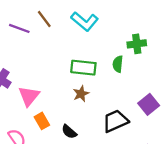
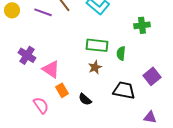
green semicircle: (118, 64) -> (121, 53), moved
pink triangle: (29, 96) -> (51, 69), turned -36
black trapezoid: (115, 121) -> (124, 90), turned 35

